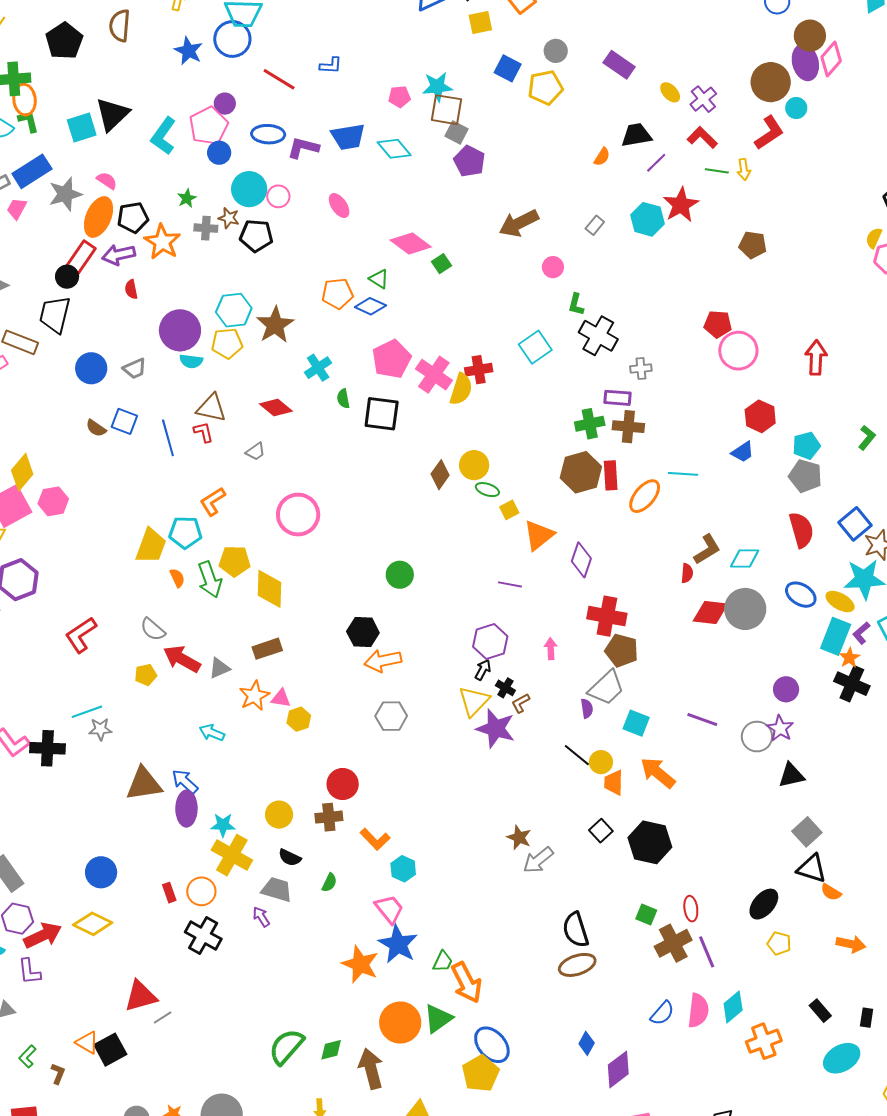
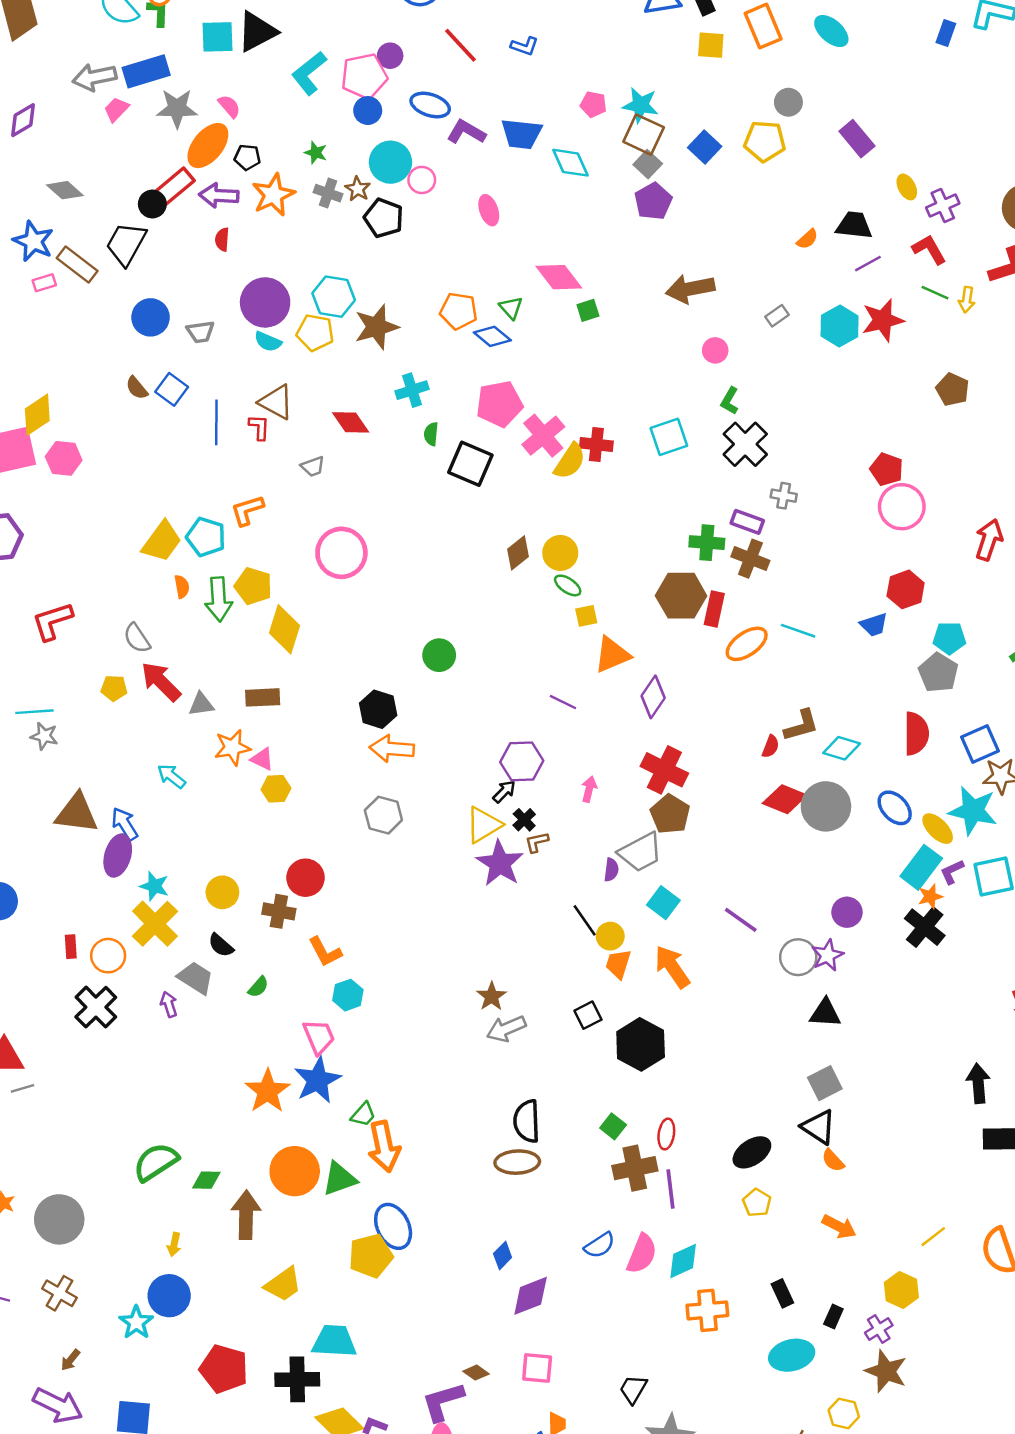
blue square: (508, 68) -> (705, 147), moved
green star: (187, 198) -> (316, 153), turned 30
black pentagon: (133, 218) -> (247, 157), size x0.7

